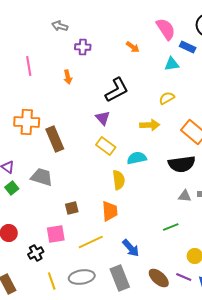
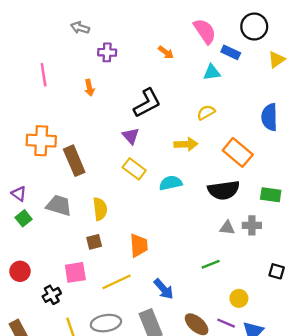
yellow semicircle: (119, 180) -> (100, 209), moved

